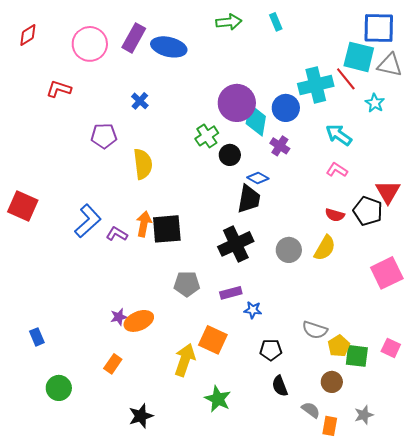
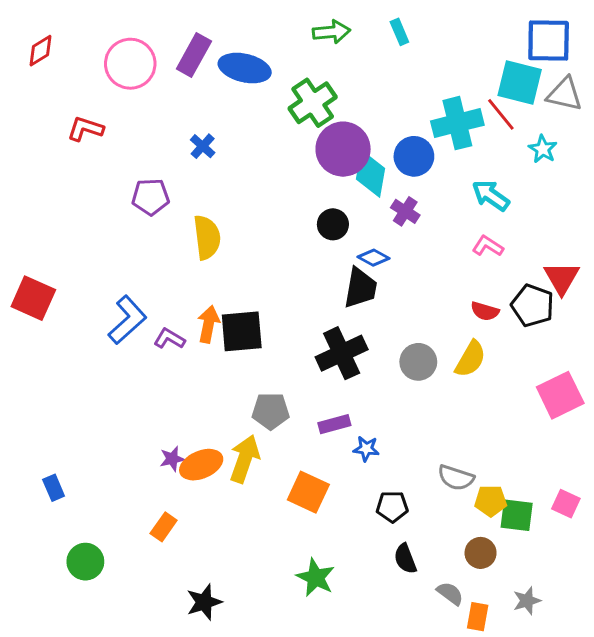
green cross: (207, 136) -> (313, 103), moved, size x1.4
yellow pentagon: (339, 346) -> (491, 501), turned 30
yellow arrow: (185, 360) -> (245, 459), moved

